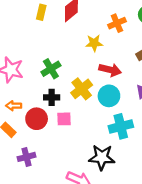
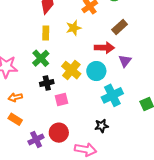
yellow rectangle: (41, 12) -> (46, 33), moved
red arrow: (110, 70) -> (104, 48), moved
red circle: (37, 119) -> (59, 133), moved
black star: (102, 157) -> (102, 126), size x0.6

